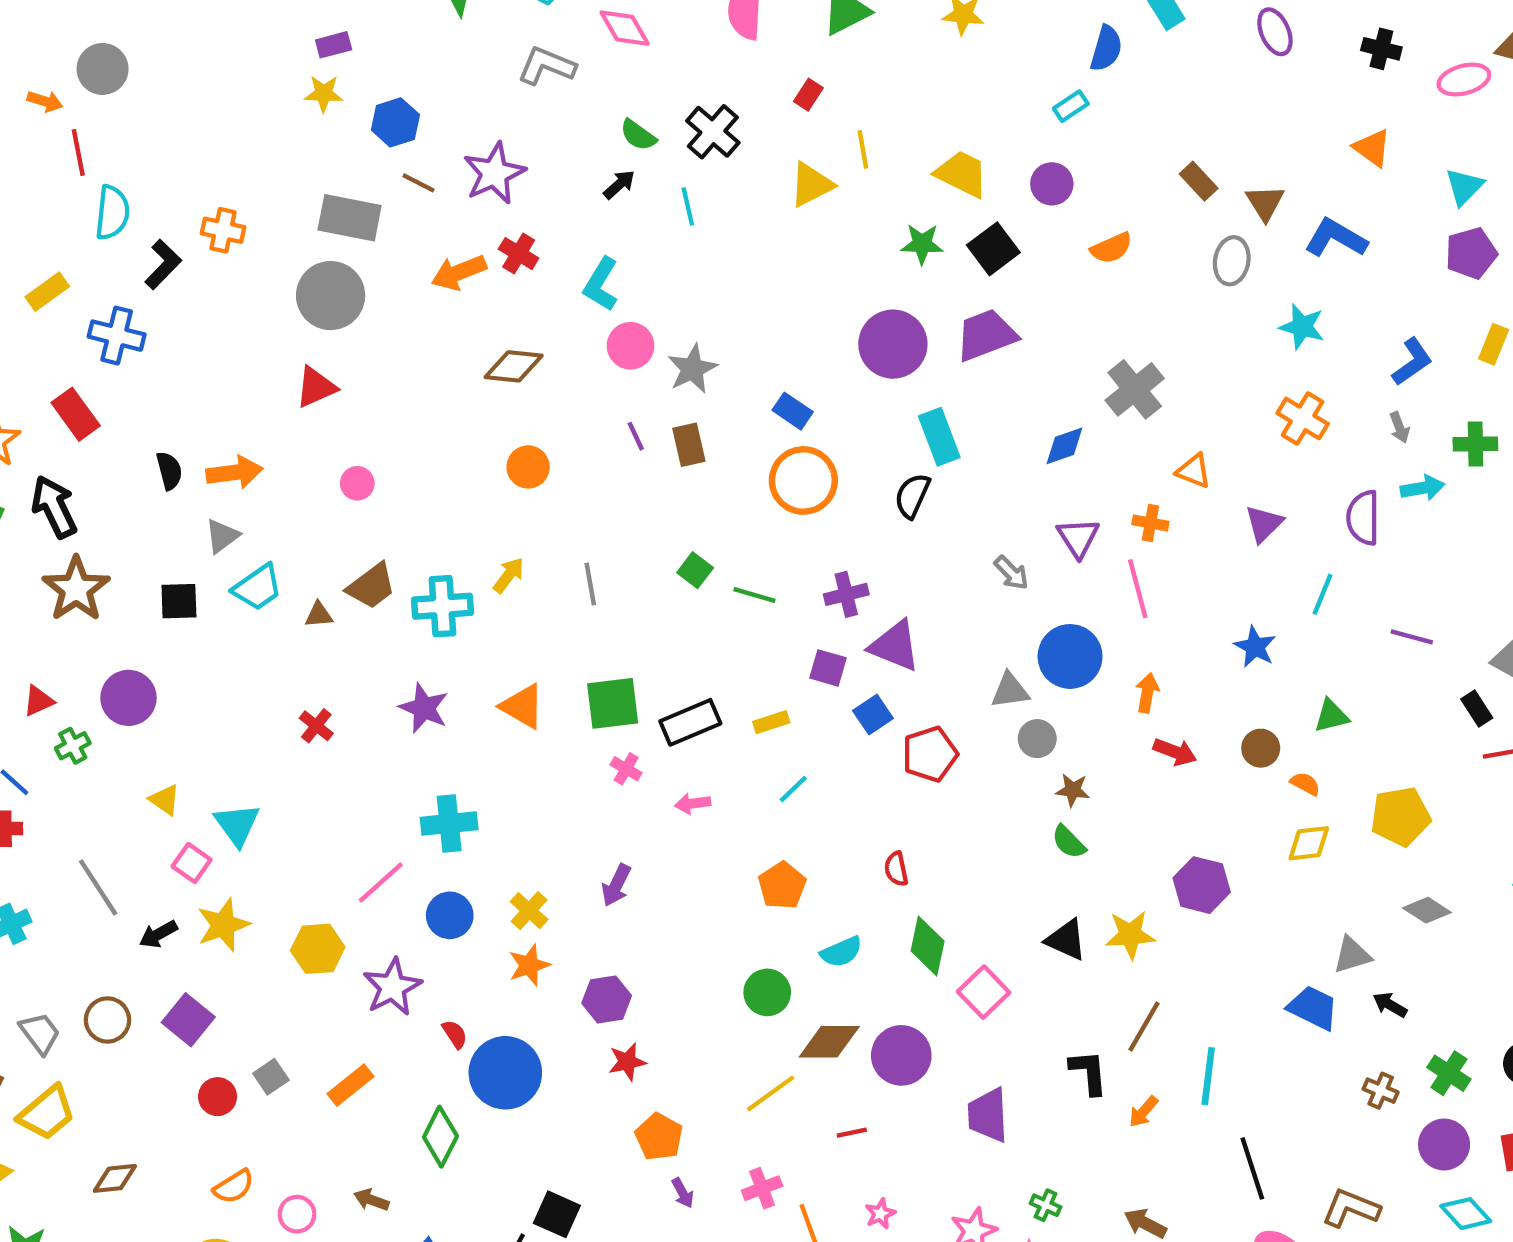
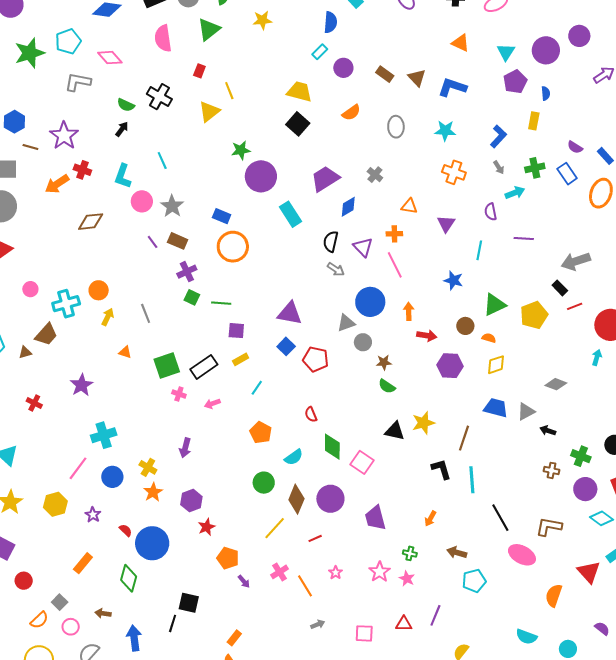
yellow trapezoid: (962, 174) -> (299, 92), moved
purple circle: (1052, 184) -> (343, 68), moved
cyan line: (688, 206) -> (162, 160), moved
green star: (922, 244) -> (241, 150), moved
gray ellipse: (1232, 261) -> (396, 127), moved
purple trapezoid: (986, 335) -> (325, 179), moved
gray cross: (1135, 389) -> (375, 175), size x0.6
brown rectangle: (689, 445) -> (178, 241), turned -42
orange circle: (528, 467) -> (99, 290), moved
black semicircle: (912, 496) -> (331, 242), moved
purple semicircle: (1363, 518) -> (491, 212), size x0.7
purple cross: (846, 594) -> (187, 272), moved
cyan cross: (442, 606) -> (66, 304), moved
purple line: (1412, 637) -> (524, 238), moved
purple square: (828, 668) -> (236, 331), moved
orange triangle: (523, 706) -> (125, 352), moved, size x0.6
purple star: (424, 708) -> (81, 385), turned 30
green triangle: (1331, 716) -> (494, 305), size x1.4
red pentagon: (930, 754) -> (316, 359), turned -30
yellow pentagon: (1400, 816) -> (534, 315), moved
purple hexagon: (1202, 885) -> (450, 366), moved
purple star: (392, 987) -> (93, 515), size x0.6
blue trapezoid: (1313, 1008) -> (496, 408), moved
brown line: (1144, 1027) -> (464, 438), moved
brown diamond: (829, 1042) -> (296, 499), turned -56
black L-shape: (1089, 1072) -> (441, 469), moved
gray square: (271, 1077) -> (60, 602), moved
orange arrow: (1143, 1112) -> (430, 519), moved

